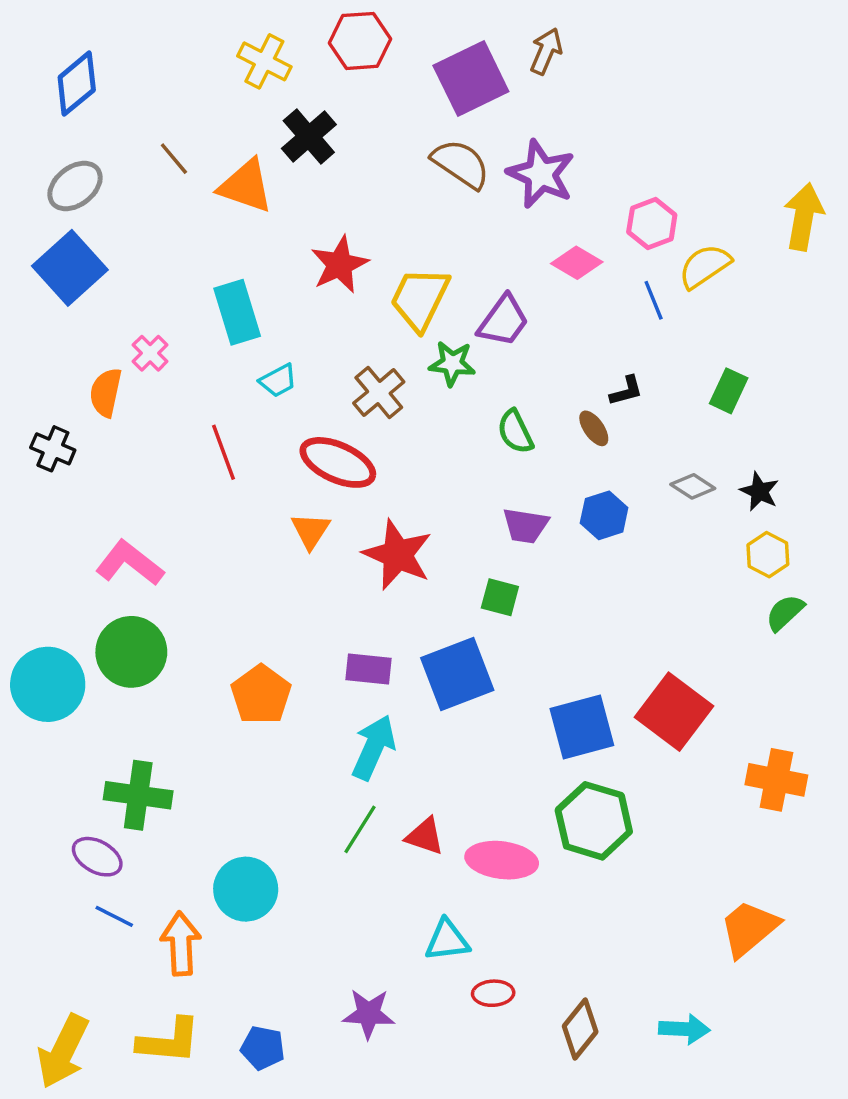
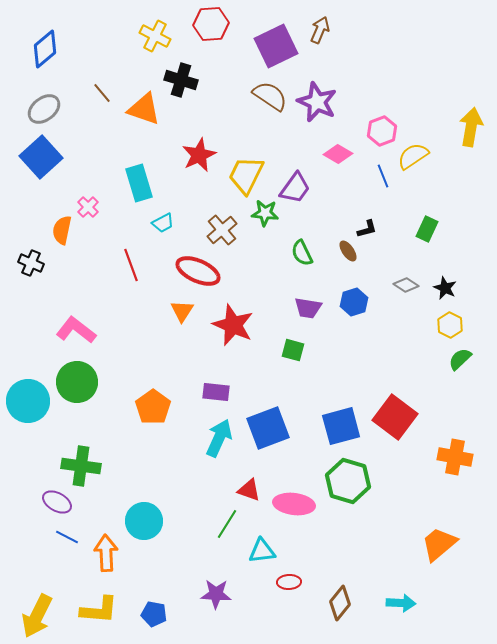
black cross: (309, 137) -> (181, 80), turned -32
blue square: (457, 674) -> (268, 428), moved
green line: (360, 829) -> (227, 524), moved

